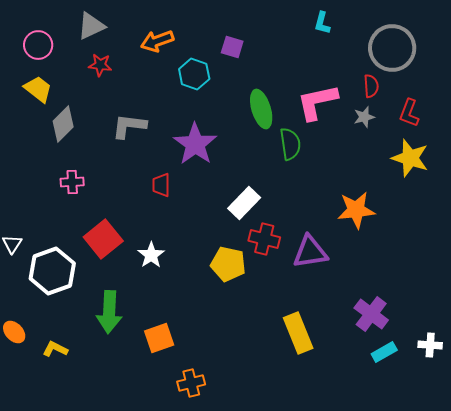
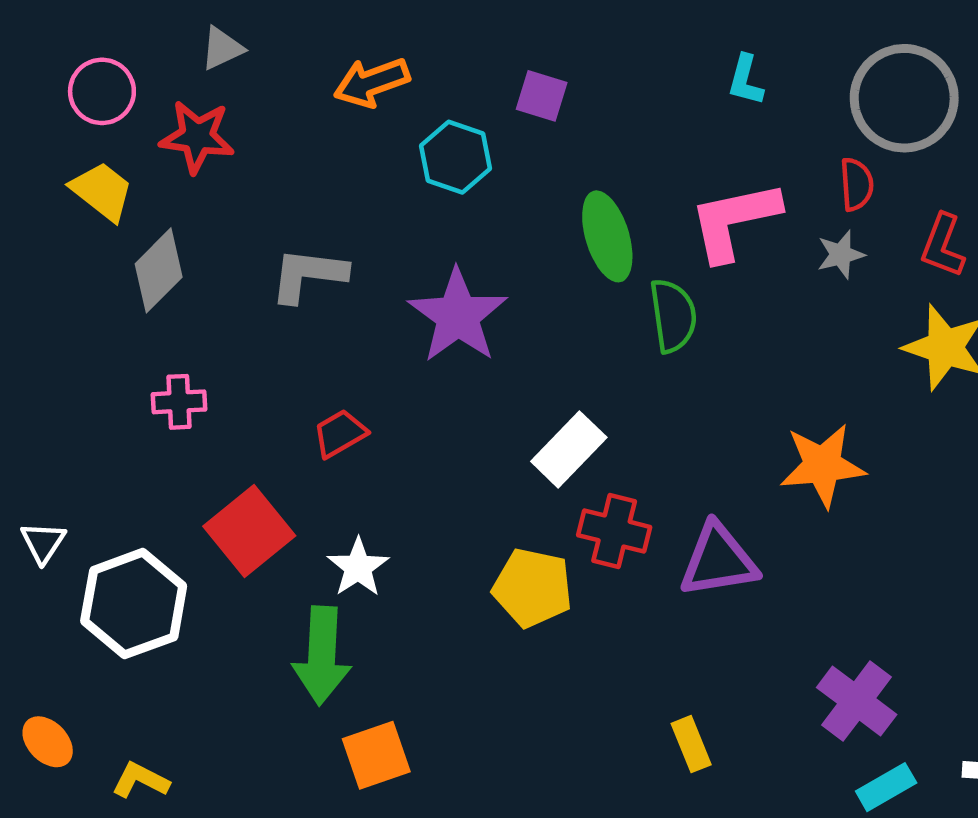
cyan L-shape: (322, 23) -> (746, 80), moved
gray triangle: (91, 26) -> (222, 48), size x0.7
red star: (100, 65) -> (197, 137), moved, size x1.4
red trapezoid: (161, 185) -> (340, 434), moved, turned 60
green arrow: (109, 312) -> (322, 656), moved
yellow rectangle: (298, 333) -> (691, 744), size x0.6

